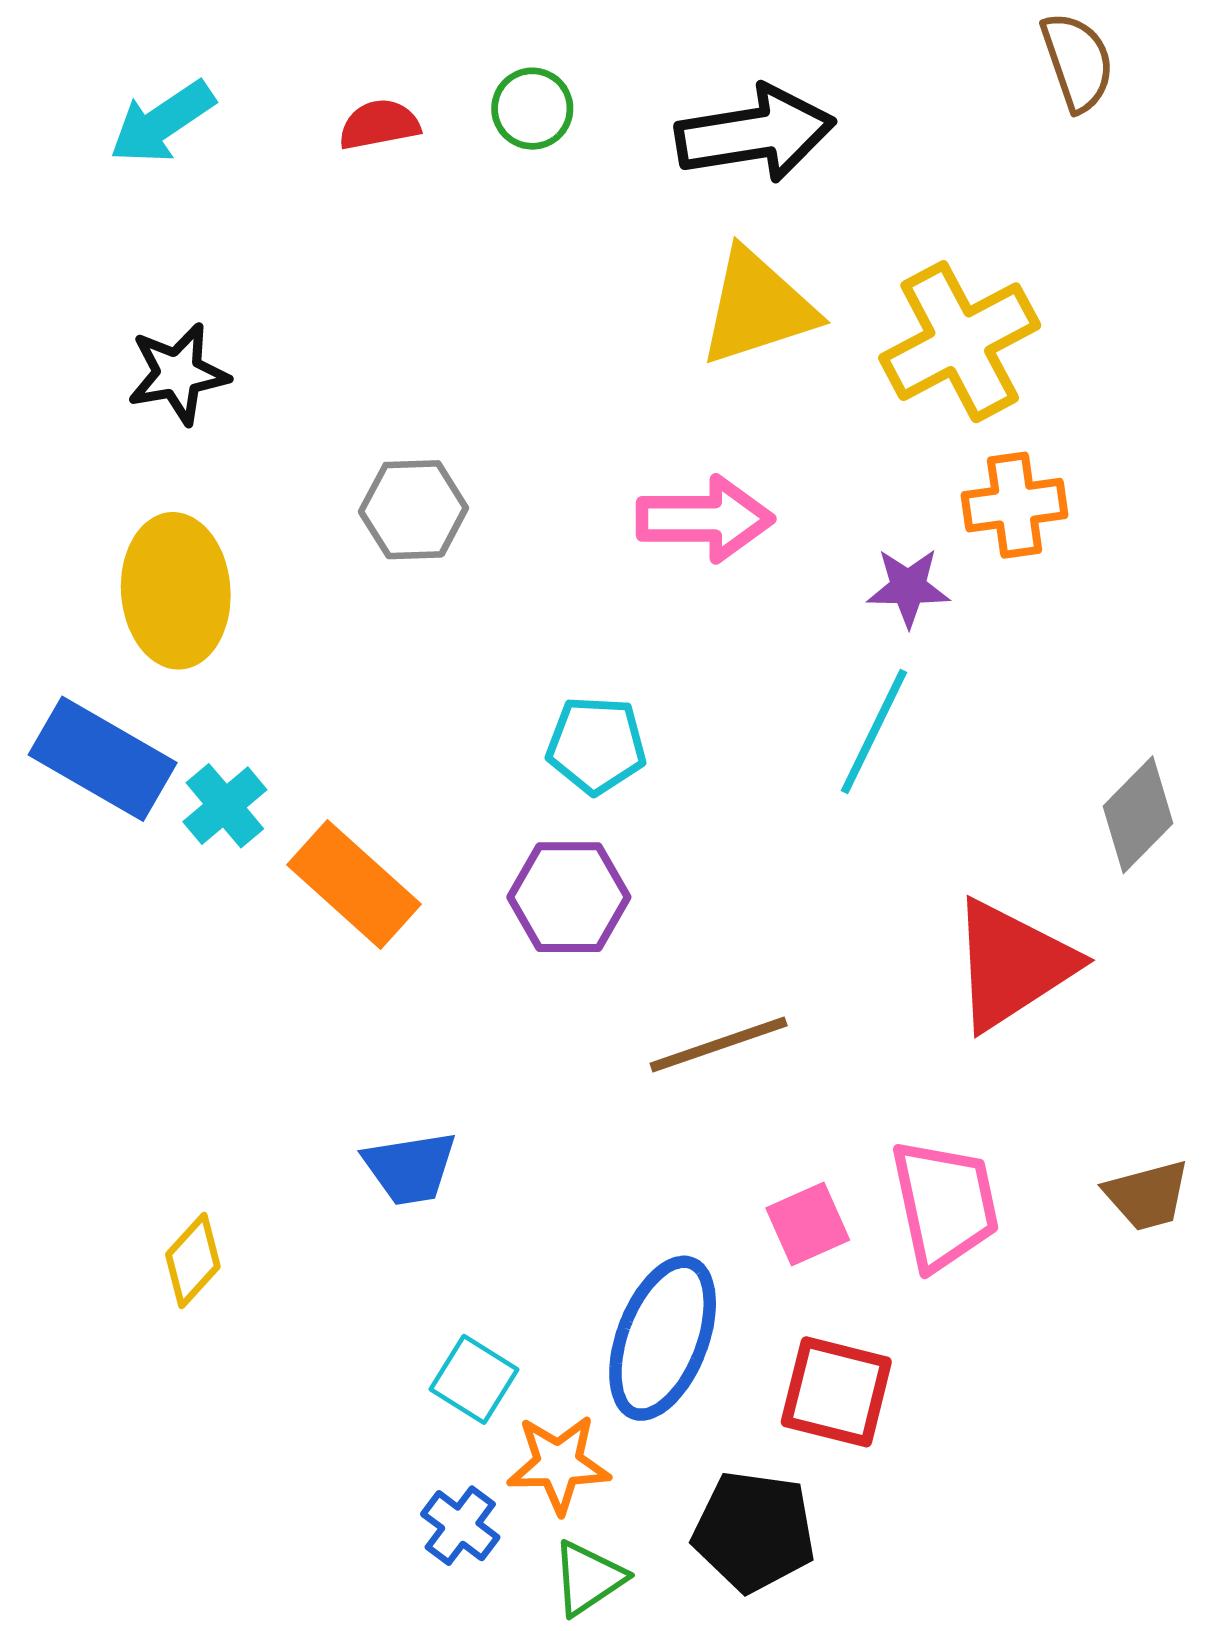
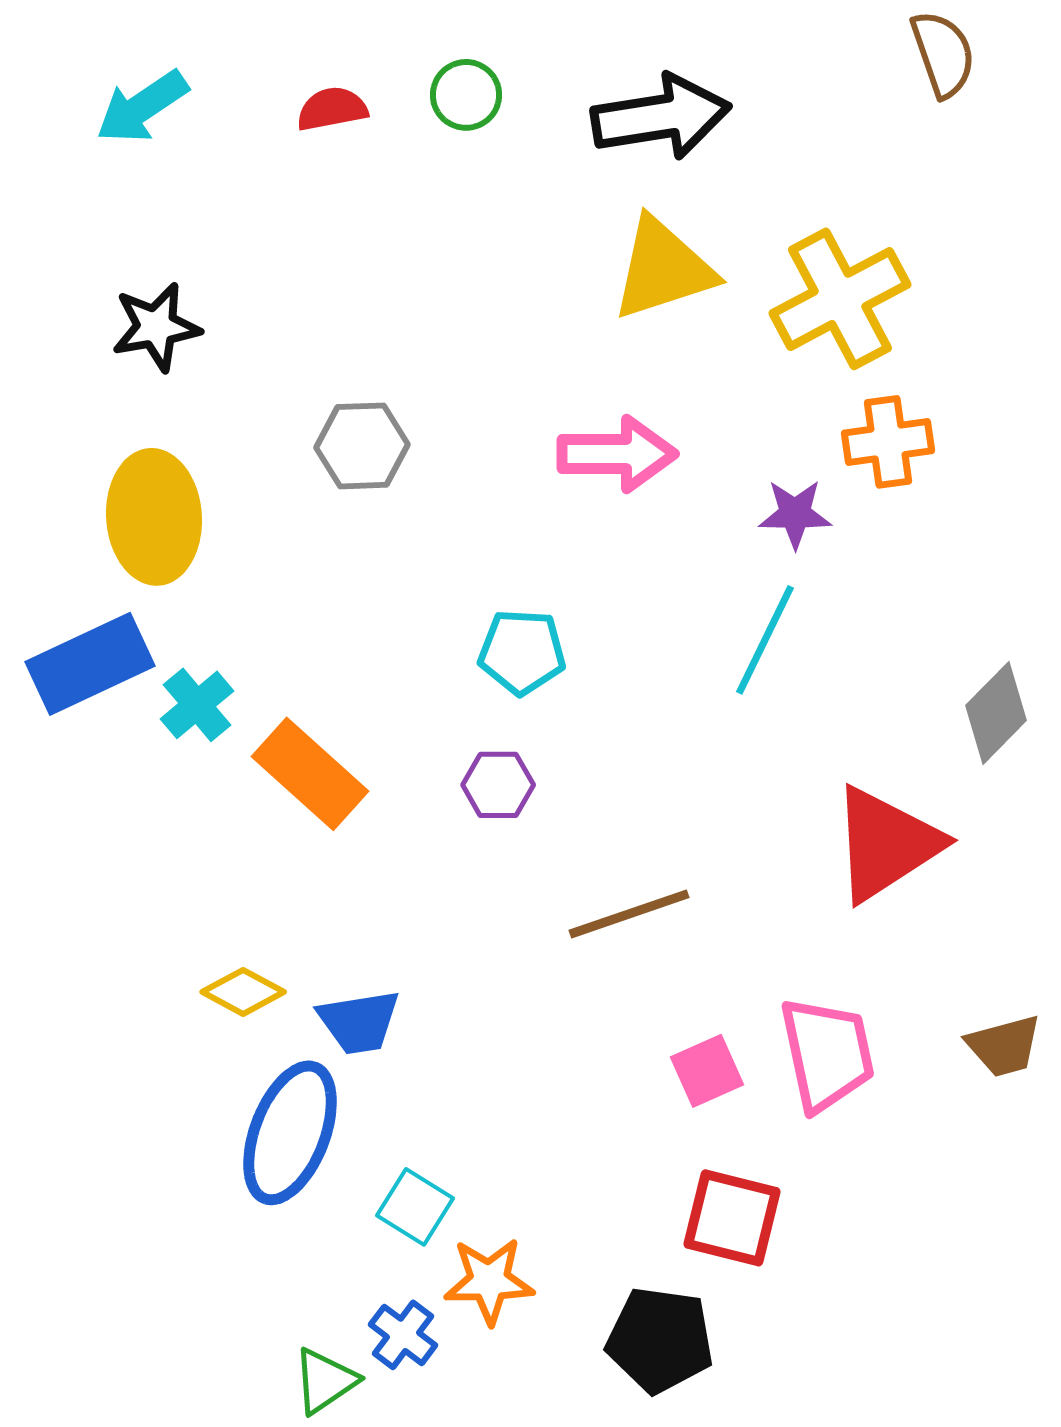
blue rectangle: (103, 759) -> (90, 664), turned -55
purple hexagon: (569, 897) -> (498, 785), size x0.7
yellow diamond: (193, 1261) -> (243, 992), moved, turned 76
blue ellipse: (663, 1338) -> (290, 1133), moved
green triangle: (588, 1578) -> (325, 1381), moved

